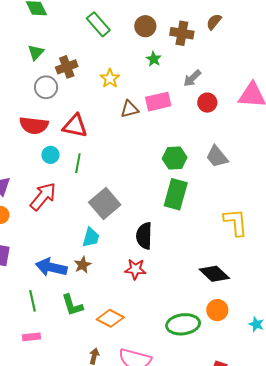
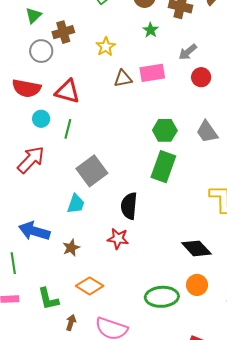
brown star: (83, 265) -> (71, 248), moved
green L-shape: (72, 305) -> (48, 299), moved

